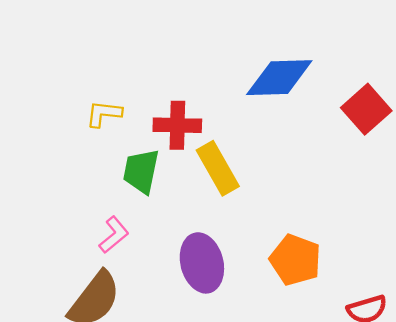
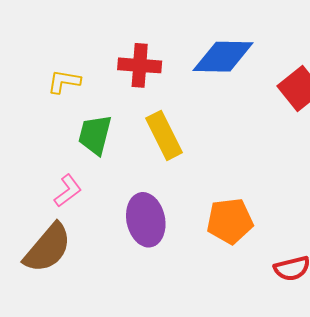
red cross: (177, 125) -> (140, 65), moved
orange pentagon: (295, 260) -> (230, 221), turned -30

